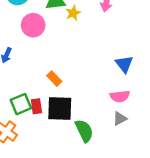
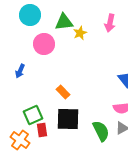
red rectangle: (36, 106) -> (42, 130), moved
green semicircle: (84, 131) -> (101, 131), moved

